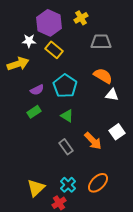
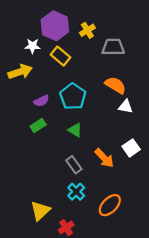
yellow cross: (81, 18) -> (87, 30), moved
cyan cross: (68, 185) -> (76, 192), moved

